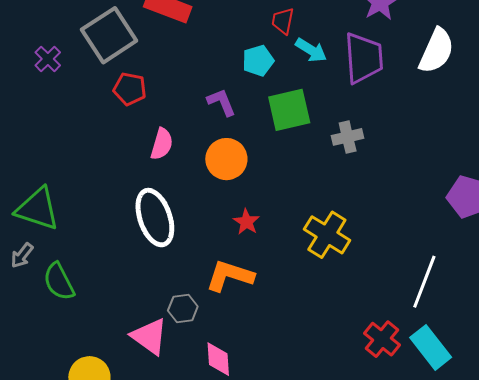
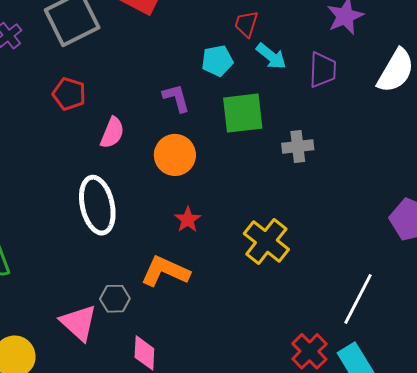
purple trapezoid: (364, 58) -> (323, 70), size x0.7
red pentagon: (130, 89) -> (69, 94), moved

